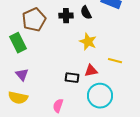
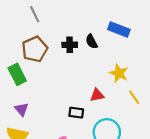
yellow star: (88, 42) -> (119, 73), moved
yellow line: (115, 61) -> (134, 97), moved, turned 40
red triangle: (91, 71) -> (97, 95), moved

